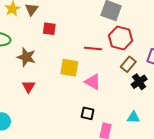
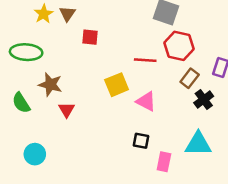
brown star: (26, 57) -> (50, 84), moved
yellow square: (69, 68) -> (117, 85), turned -30
cyan triangle: (133, 117) -> (198, 144), size x1.6

